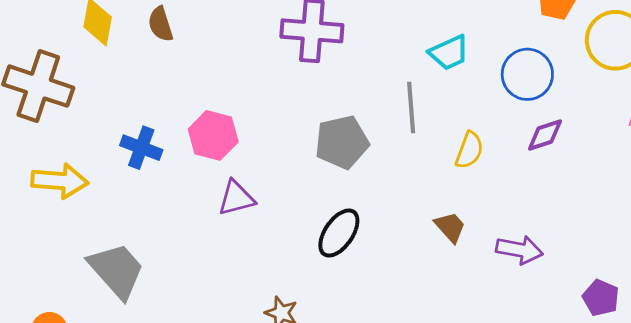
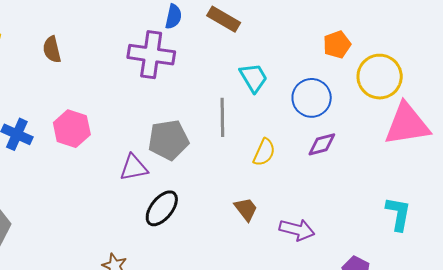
brown semicircle: (161, 24) -> (52, 50), moved
cyan trapezoid: (449, 53) -> (253, 78), turned -100
purple triangle: (236, 198) -> (134, 168), moved

